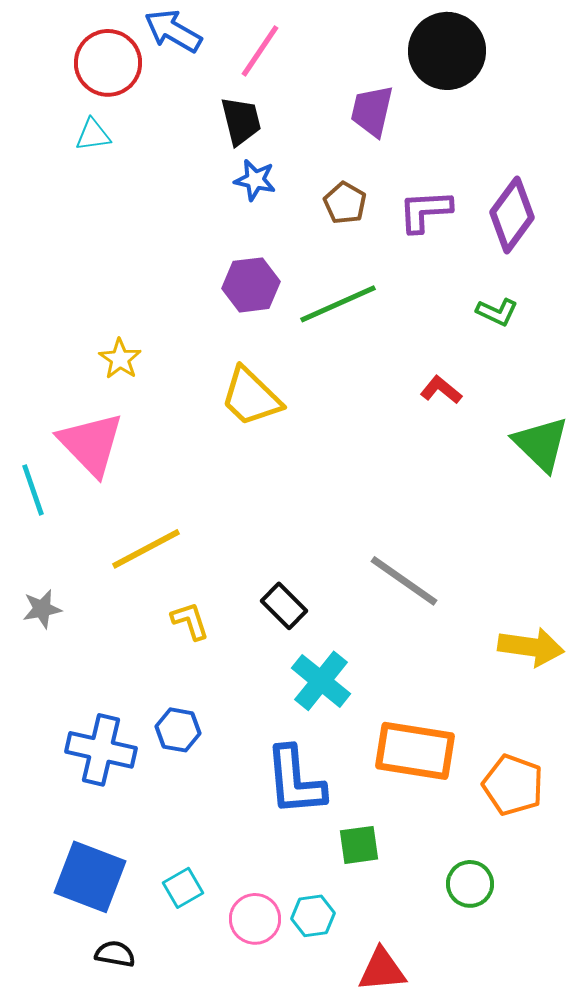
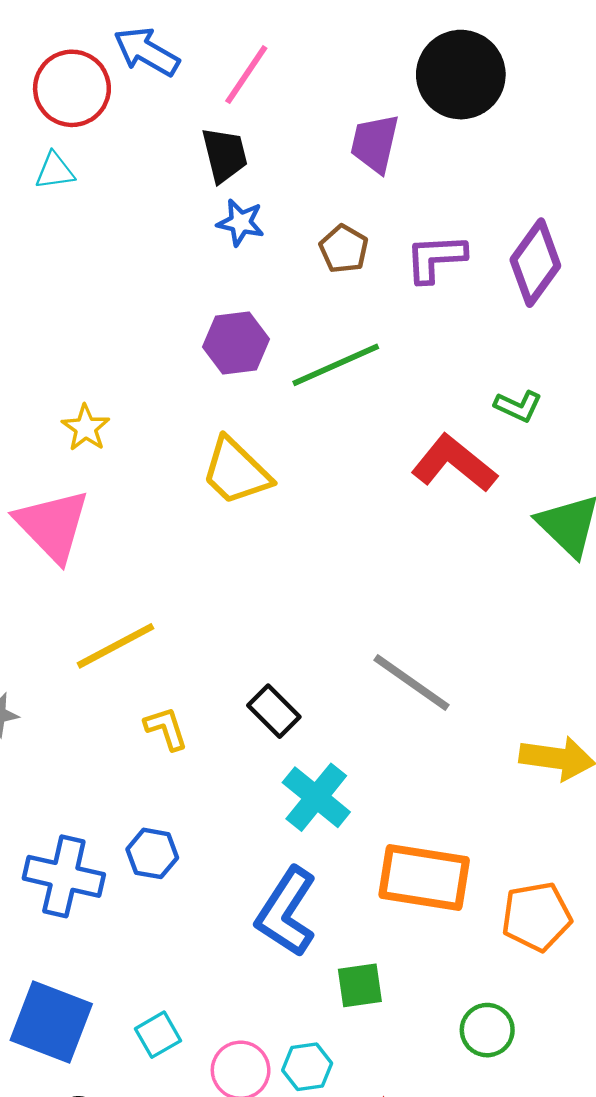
green L-shape: (497, 312) -> (518, 406), moved
red L-shape: (441, 390) -> (454, 463), size x1.8
blue L-shape: (295, 781) -> (286, 912), turned 38
orange pentagon: (513, 785) -> (537, 917), turned -30

